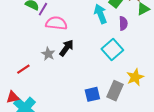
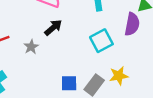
purple semicircle: (123, 23) -> (132, 24), moved, size x1.5
gray star: (48, 54) -> (31, 47), moved

